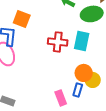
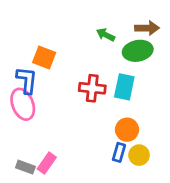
yellow circle: (93, 80) -> (139, 155), moved
pink rectangle: (61, 98) -> (47, 163), moved, turned 56

